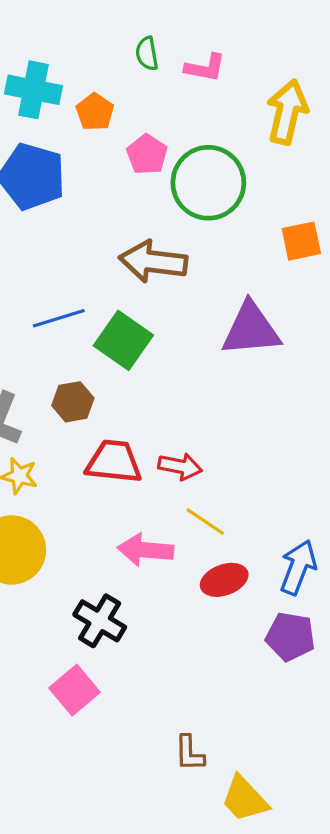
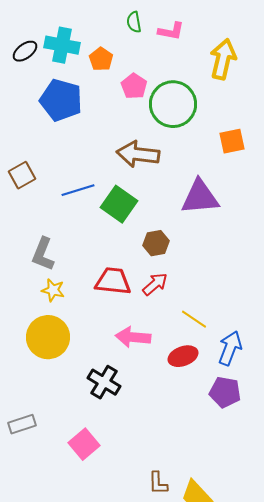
brown hexagon: (73, 402) -> (156, 243), moved
red arrow: (180, 466) -> (155, 284), turned -52
yellow line: (205, 522) -> (194, 319), moved
pink square: (74, 690) -> (84, 444), moved
brown L-shape: (189, 753) -> (158, 483), moved

